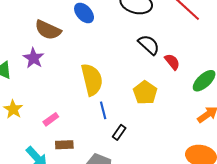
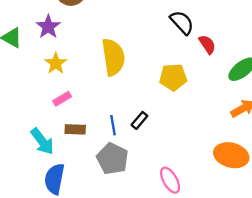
yellow pentagon: (145, 93) -> (173, 77), turned 30
yellow star: (13, 109) -> (56, 63), moved
blue line: (103, 110) -> (113, 125), moved

